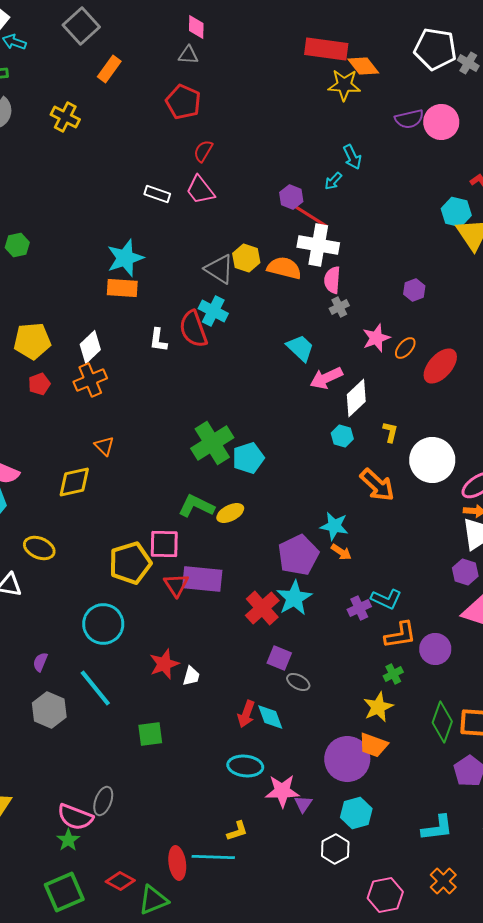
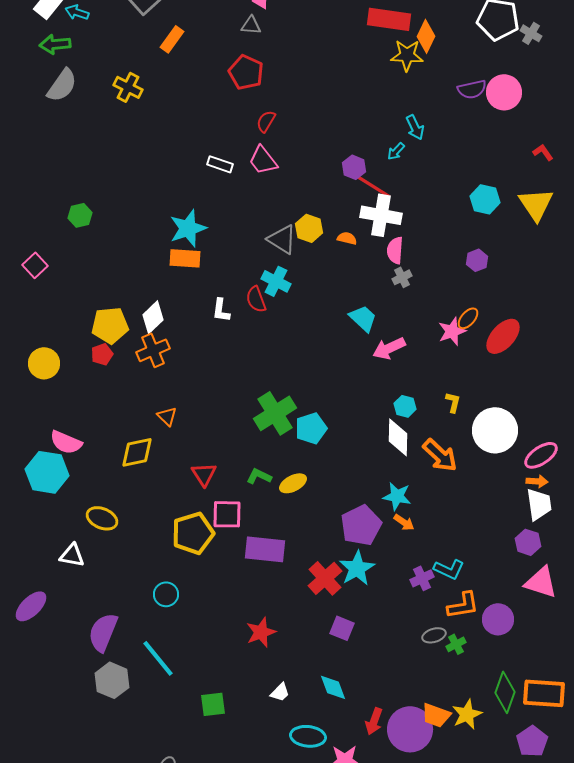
orange diamond: (363, 66) -> (426, 36), turned 64
cyan hexagon: (456, 212) -> (485, 199), moved
orange semicircle: (284, 268) -> (347, 238), size x0.6
red semicircle: (193, 329) -> (256, 299), size x0.7
pink star: (376, 338) -> (452, 331), moved
yellow pentagon: (32, 341) -> (110, 325), moved
white diamond: (356, 398) -> (398, 437), moved, turned -45
green L-shape: (196, 506) -> (259, 476), size x0.7
red triangle: (176, 585) -> (204, 474), moved
cyan circle: (103, 624) -> (166, 594), size x0.6
purple semicircle: (40, 662) -> (103, 632), size x2.0
red star: (164, 664) -> (261, 632), moved
white trapezoid: (191, 676) -> (280, 692), moved, turned 30
gray ellipse: (298, 682) -> (434, 635), moved, turned -45
yellow star: (378, 707) -> (467, 714), moved
red arrow: (246, 714) -> (374, 721), moved

